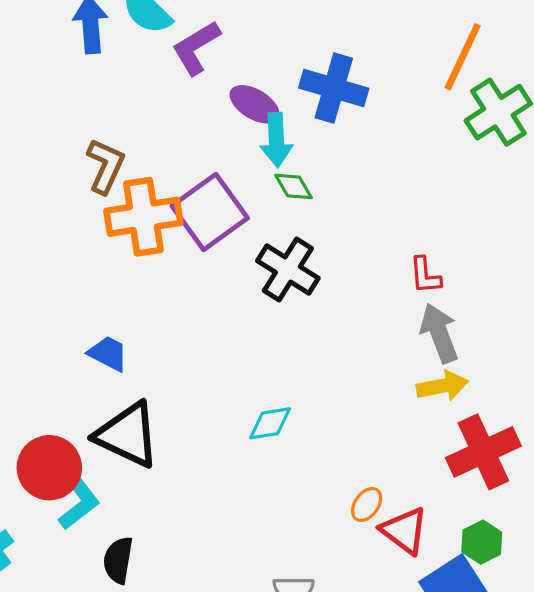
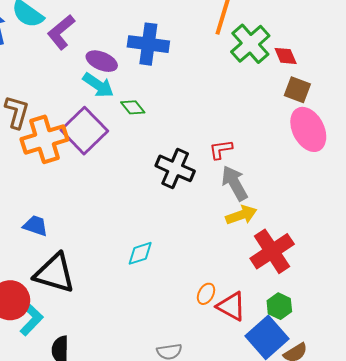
cyan arrow: (276, 140) -> (98, 85), moved, turned -44
black cross: (288, 270) -> (175, 168), moved
red L-shape: (425, 275) -> (221, 149), turned 95

